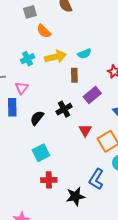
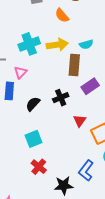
orange semicircle: (44, 31) -> (62, 15), moved
cyan cross: (28, 59) -> (29, 44), size x1.5
brown rectangle: (74, 75) -> (74, 65), size x1.5
red cross: (49, 180) -> (39, 167), turned 35

